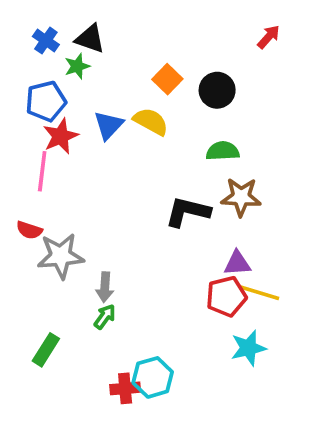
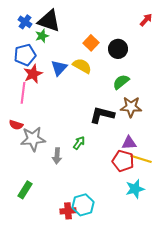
black triangle: (90, 39) -> (49, 21), size x1.4
green semicircle: (223, 151) -> (121, 82), turned -36
red pentagon: (226, 296) -> (123, 161), turned 30
green arrow: (105, 317) -> (79, 143), moved

